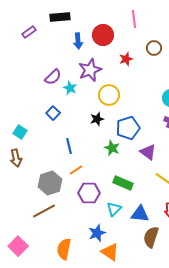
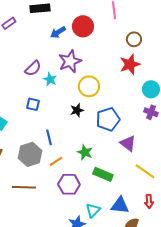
blue arrow: (78, 41) -> (58, 32), turned 63
red star: (126, 59) -> (130, 64), moved, size x1.5
blue square: (53, 113) -> (33, 104), turned -32
green star: (112, 148) -> (85, 152), moved
gray hexagon: (50, 183) -> (30, 154), moved
cyan triangle: (114, 209) -> (93, 210), moved
brown line: (44, 211) -> (24, 187), moved, turned 30

